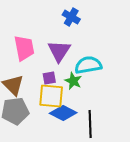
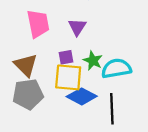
purple triangle: (59, 51) -> (77, 27), size x0.7
cyan semicircle: (88, 65) -> (116, 68), moved

